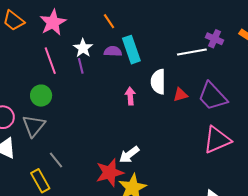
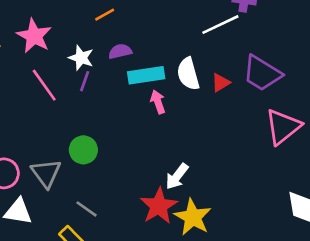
orange line: (109, 21) -> (105, 15), turned -70
cyan rectangle: (131, 50) -> (146, 75), moved, turned -64
purple line: (81, 66) -> (85, 81), turned 49
green circle: (41, 96) -> (83, 150), moved

